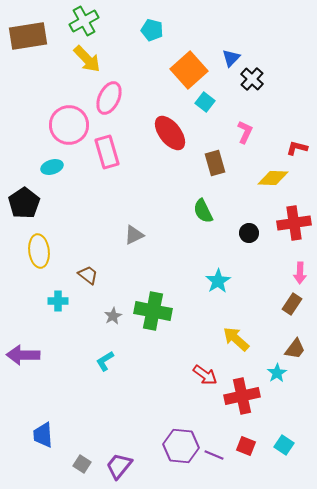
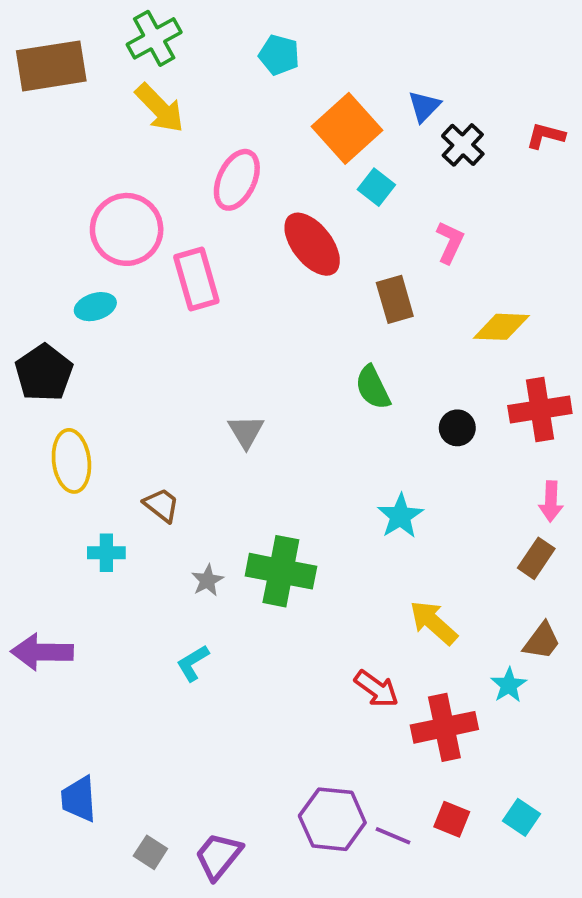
pink ellipse: (109, 98) -> (237, 180), moved
red L-shape: (297, 148) -> (545, 136), moved
gray triangle: (134, 235) -> (246, 432), turned -35

